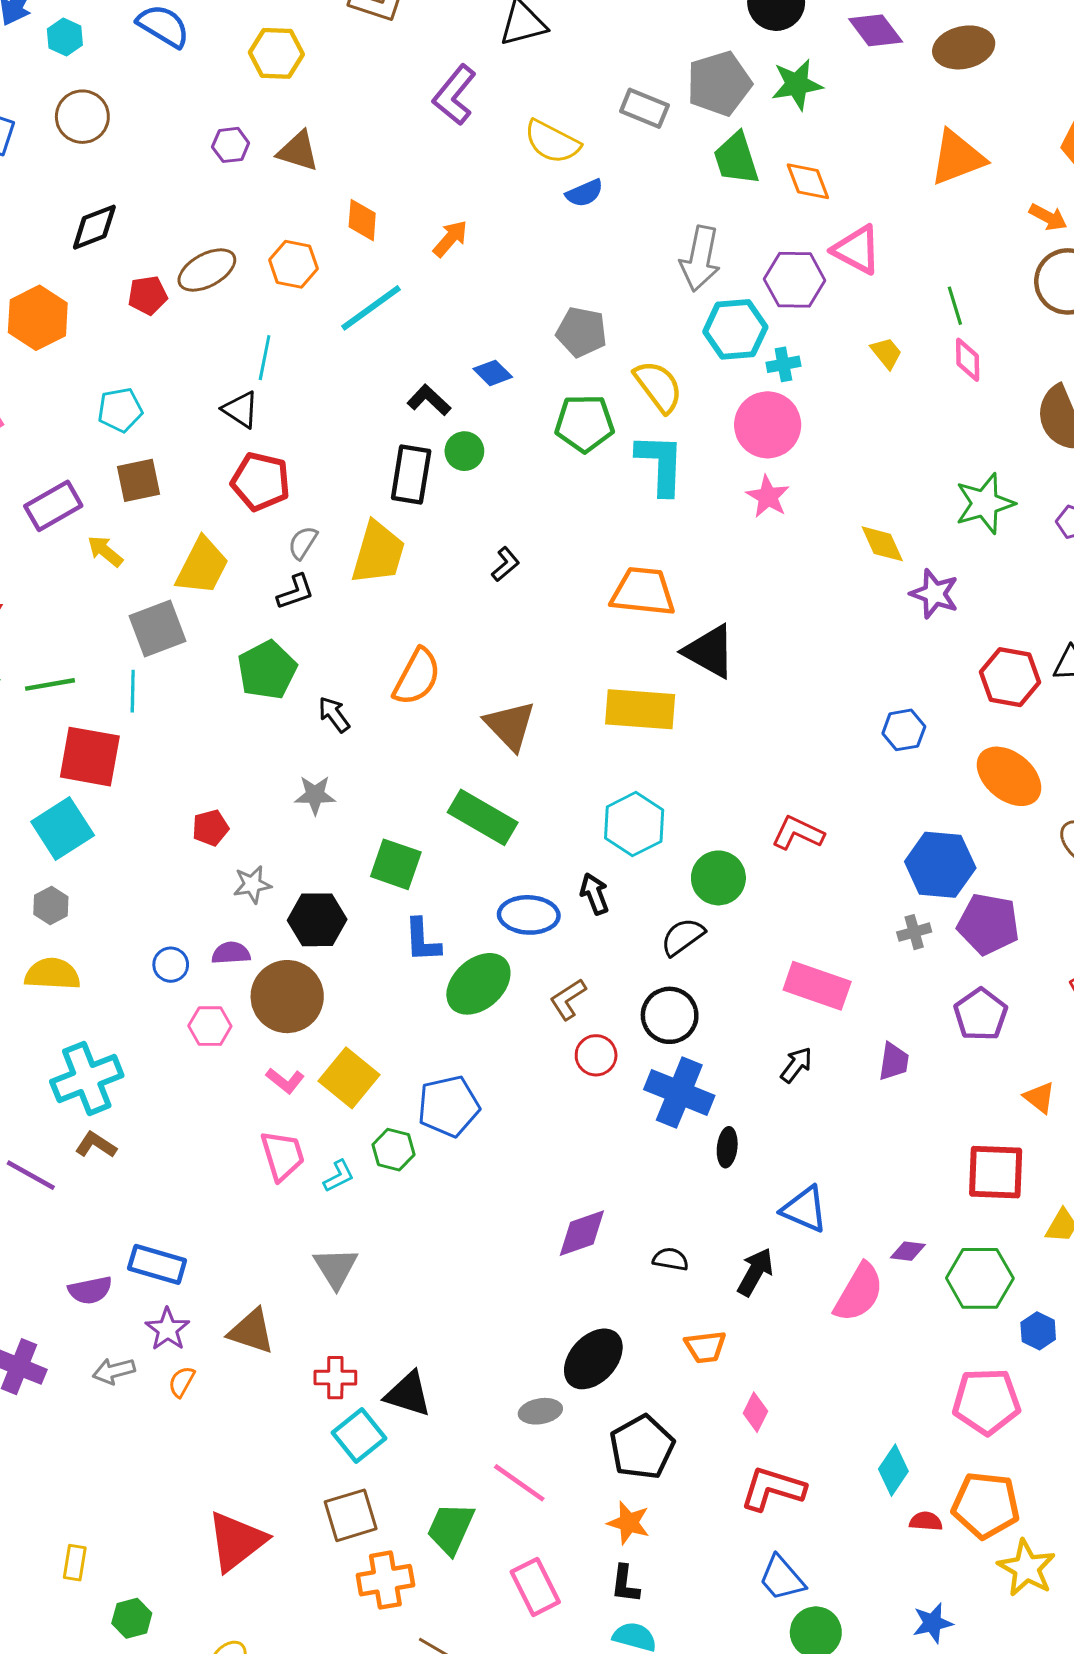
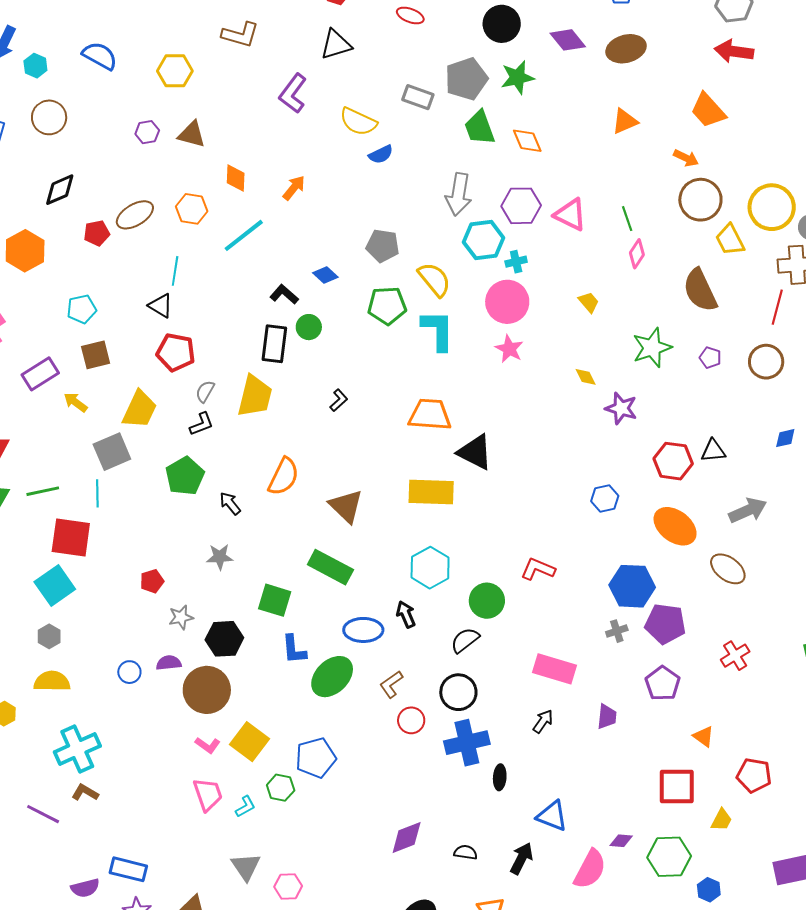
orange triangle: (957, 158) -> (625, 121), size x0.7
pink triangle: (857, 250) -> (570, 215), moved
yellow trapezoid: (886, 353) -> (589, 302), moved
pink diamond: (968, 360) -> (637, 254), turned 36
yellow diamond: (882, 544) -> (586, 377), size x0.7
pink hexagon: (210, 1026) -> (288, 886), moved
blue cross: (679, 1092) -> (467, 743), turned -33

